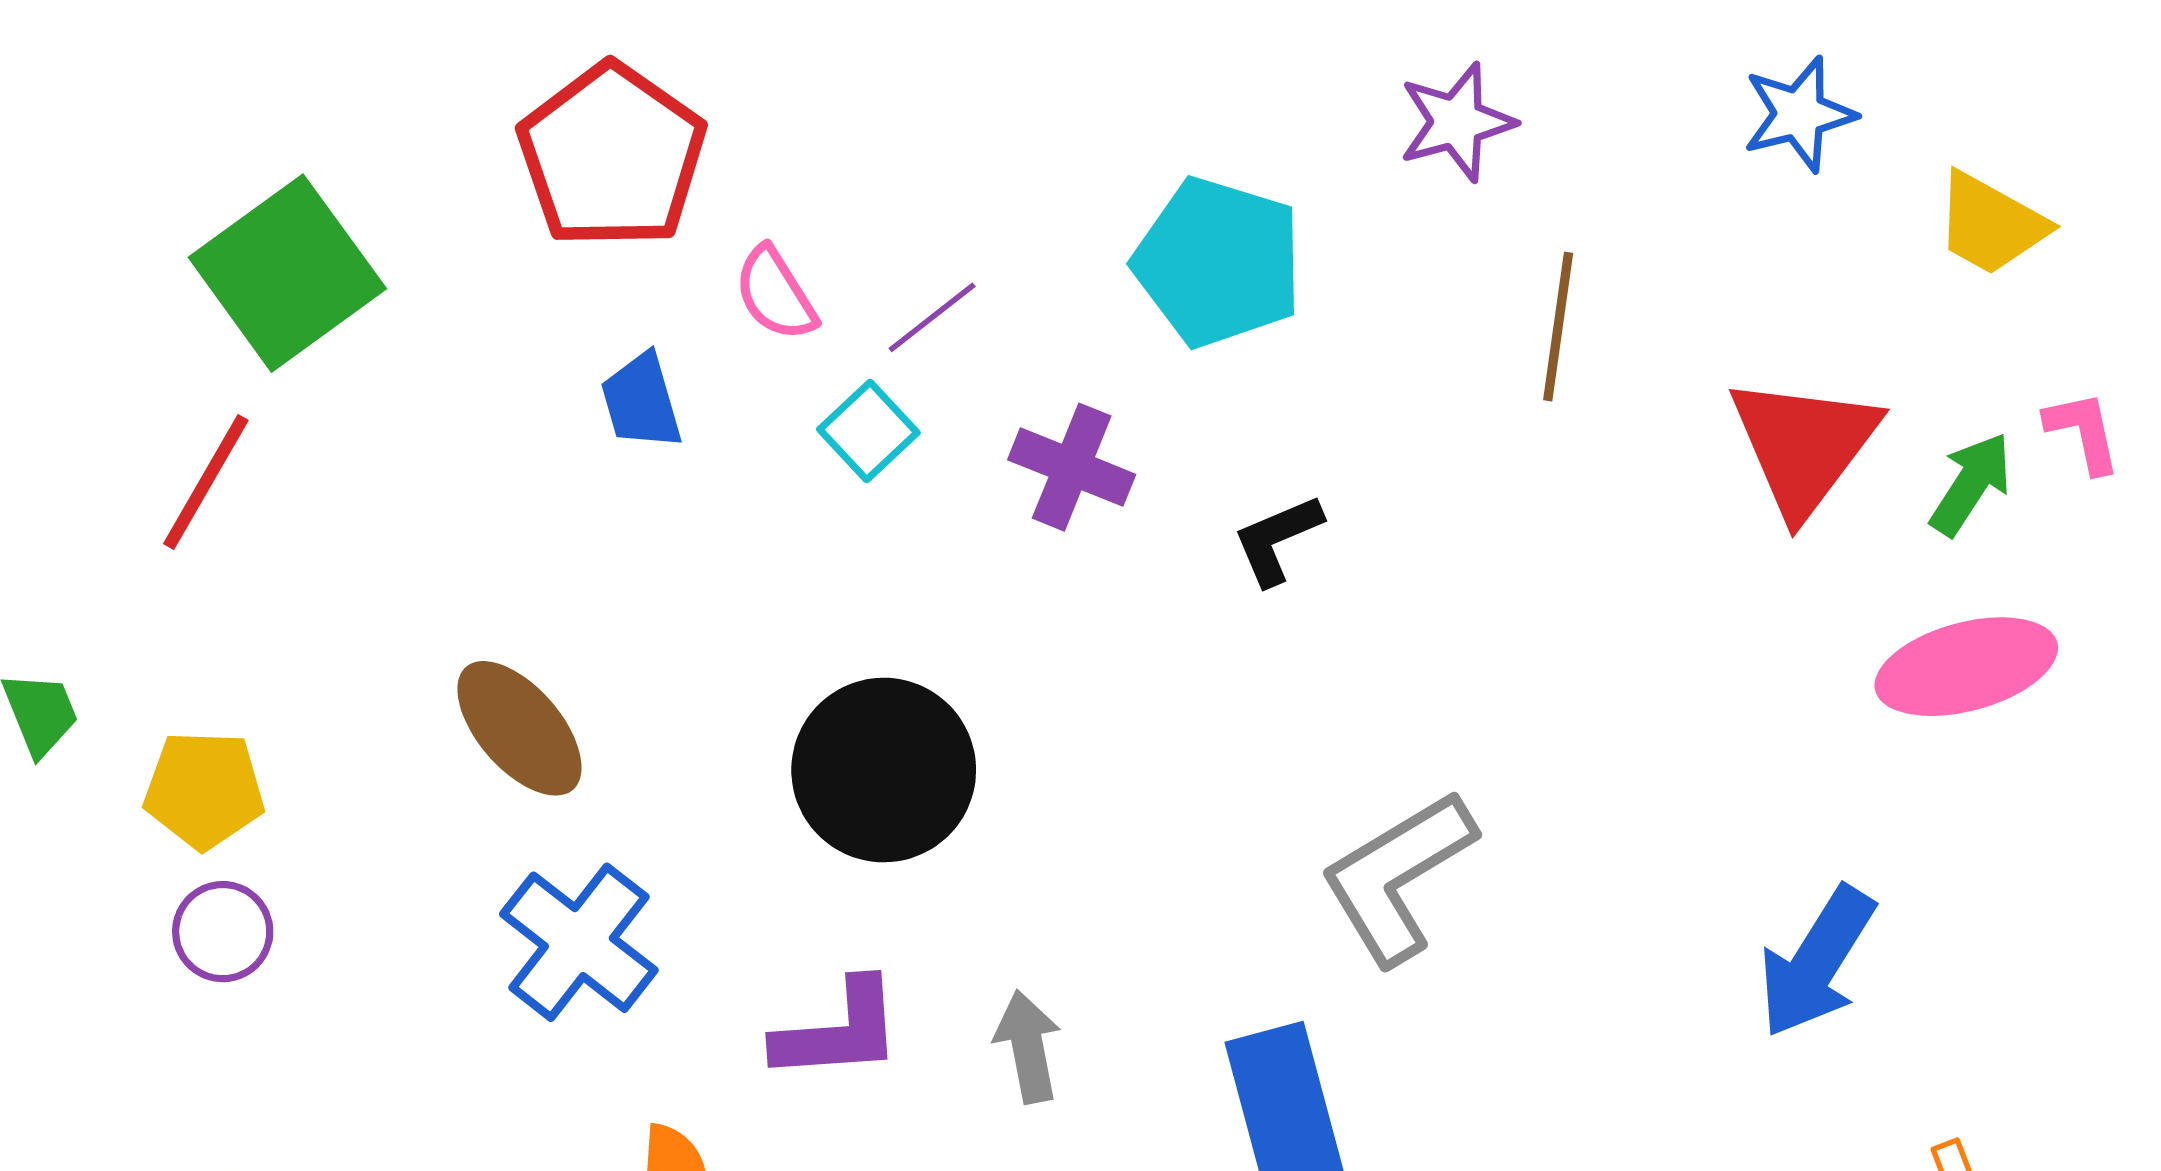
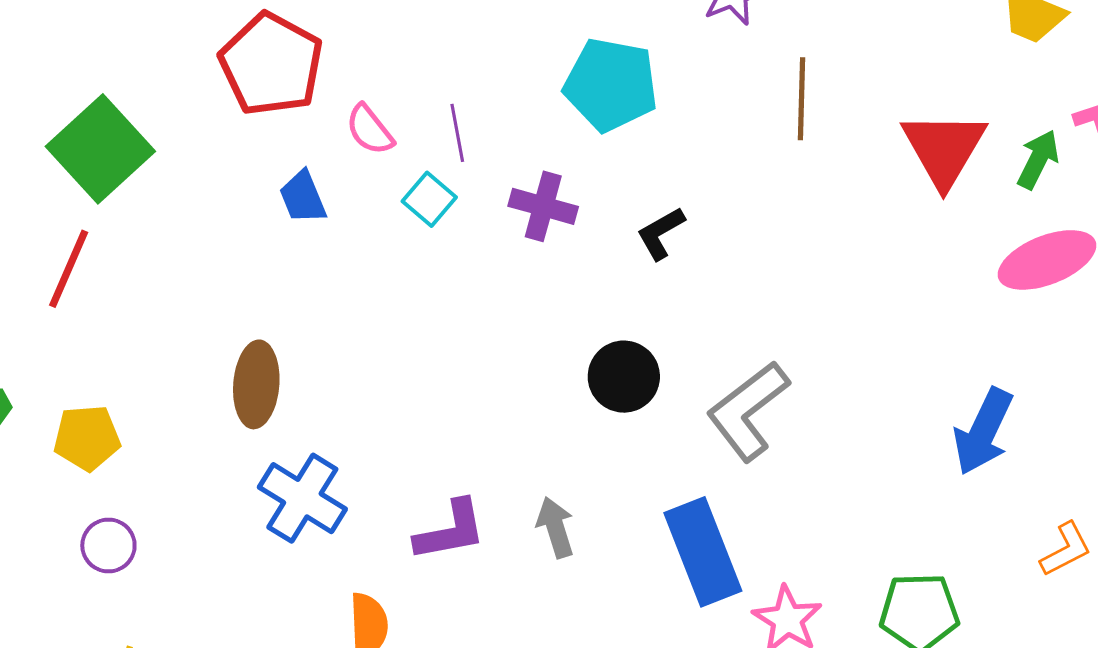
purple line: (932, 317) -> (457, 133), turned -56
brown ellipse: (519, 728) -> (256, 384), turned 52
black circle: (884, 770) -> (624, 377), moved, size x0.7
purple circle: (223, 932) -> (108, 545), moved

